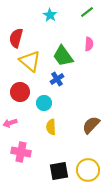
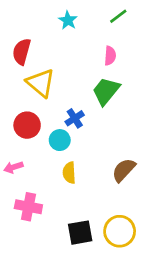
pink semicircle: (89, 44) -> (110, 56), moved
green trapezoid: (63, 56) -> (106, 91), moved, turned 75
blue cross: (57, 79) -> (75, 118), moved

